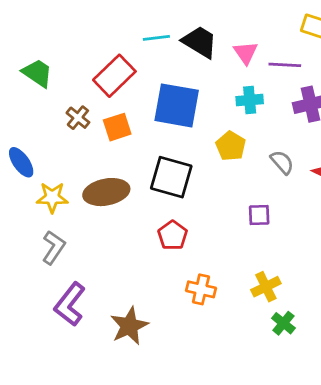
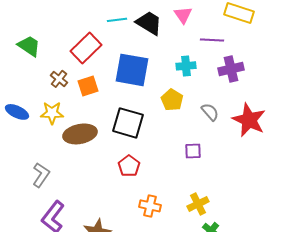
pink triangle: (246, 53) -> (183, 15), moved
blue ellipse: (21, 162) -> (17, 112), turned -30
yellow star: (52, 197) -> (52, 113), moved

